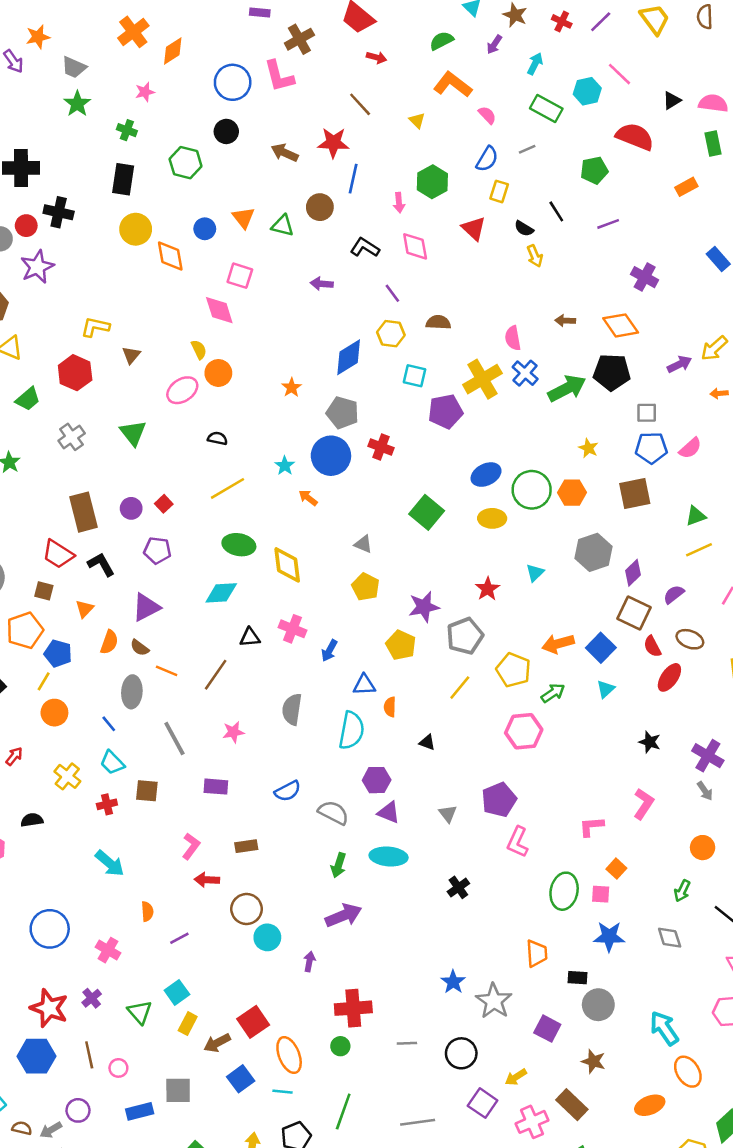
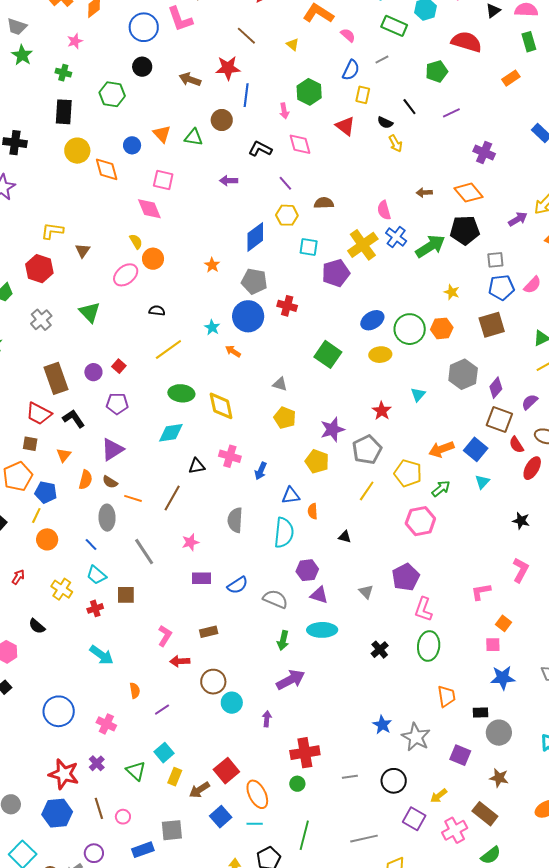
purple rectangle: (216, 787) -> (201, 578), moved
black semicircle: (32, 820) -> (37, 626), turned -126
green ellipse: (564, 891) -> (429, 646), moved

